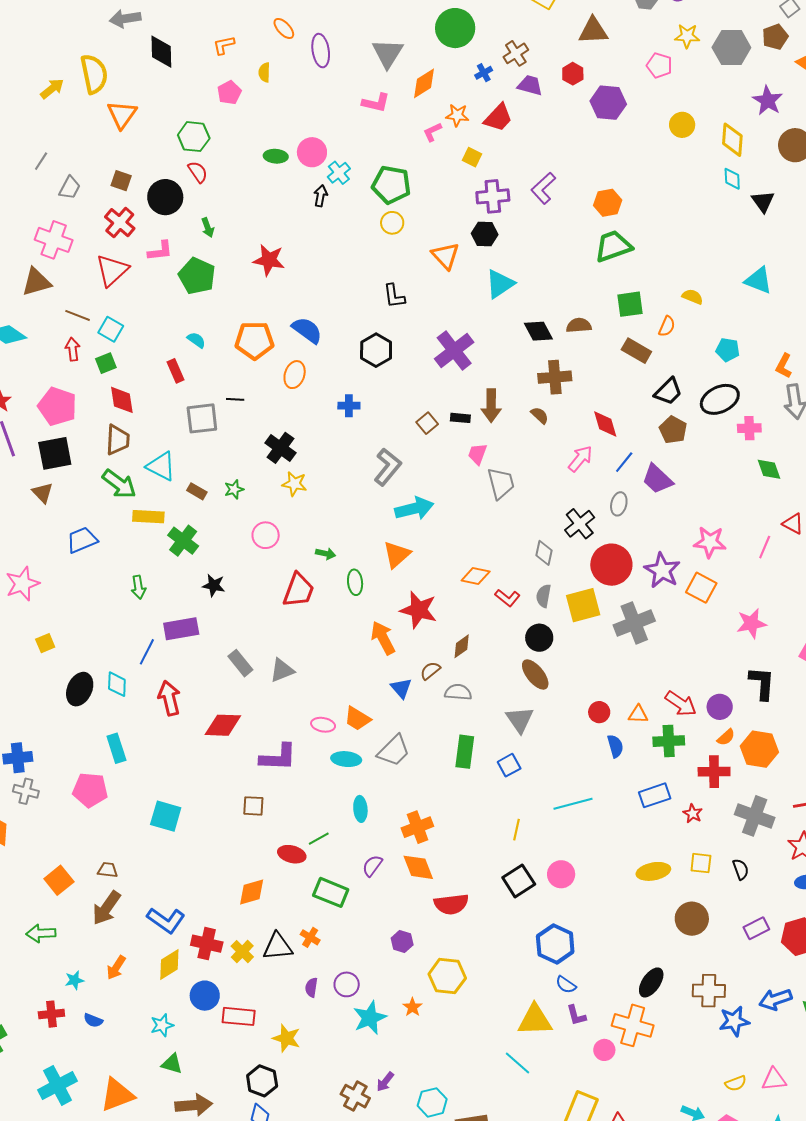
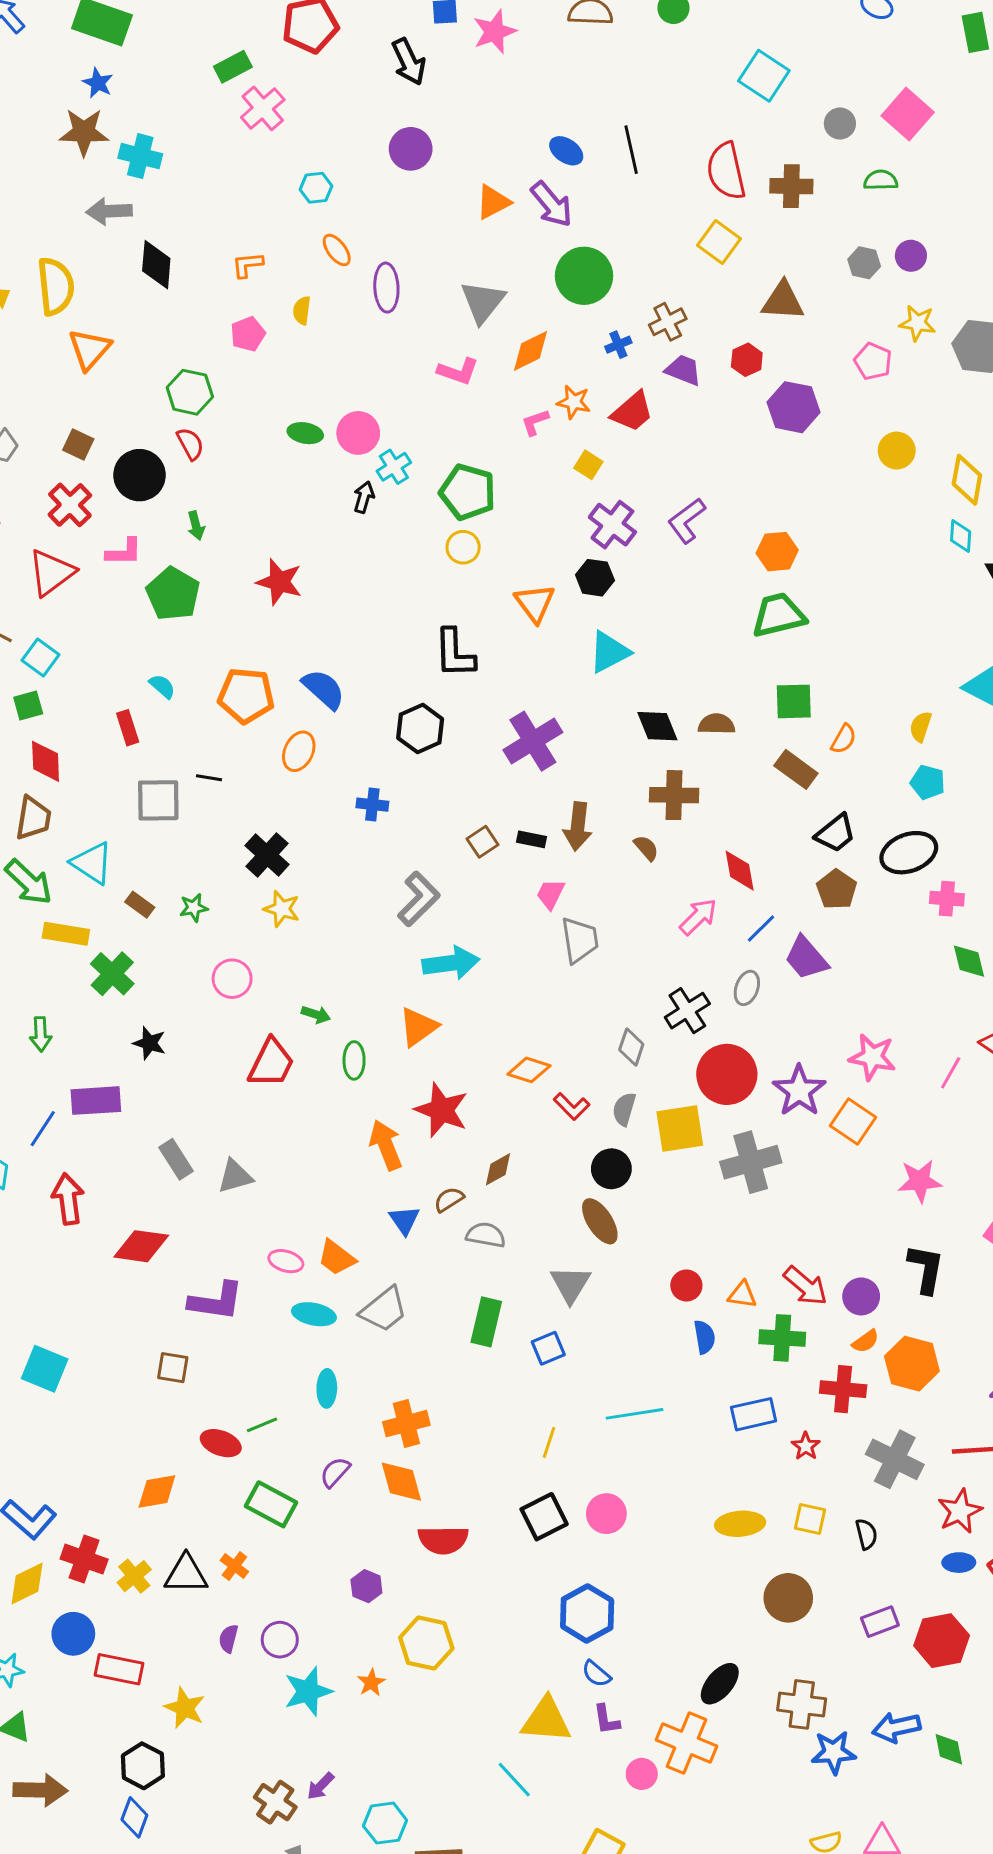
purple cross: (493, 196) -> (612, 525), turned 36
black L-shape: (394, 296) -> (455, 653), size x1.4
yellow semicircle: (693, 297) -> (921, 727), moved, turned -100

